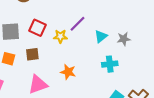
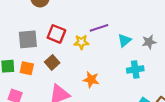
purple line: (78, 24) -> (99, 28), turned 30
brown square: (32, 54) -> (52, 62), turned -32

